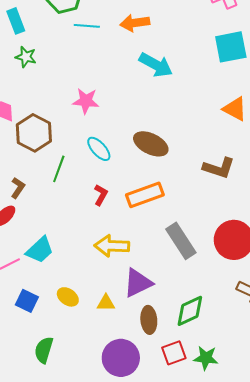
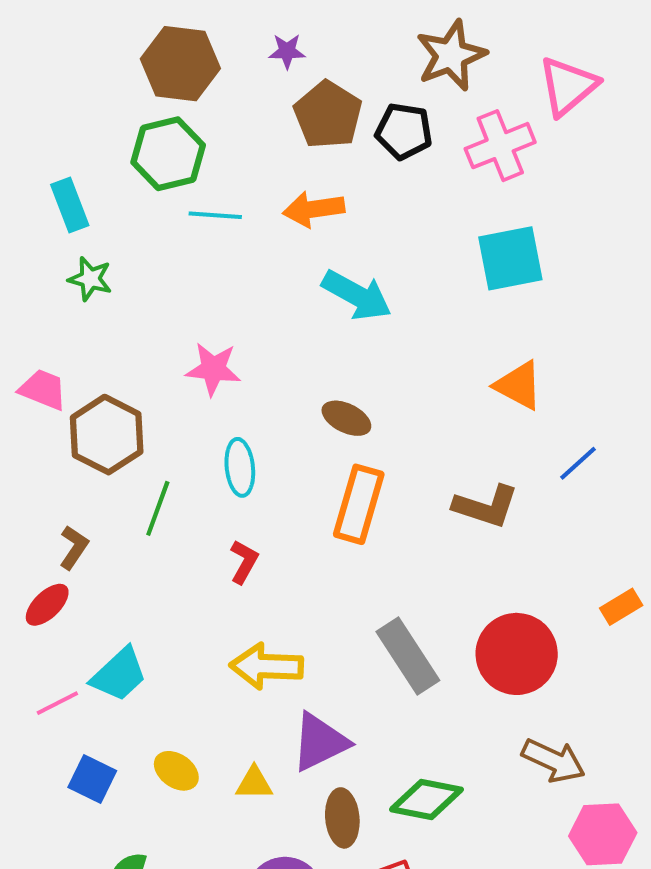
brown ellipse: (151, 144) -> (346, 418), moved, size x0.7
cyan ellipse: (99, 149) -> (240, 467), turned 36
orange rectangle: (145, 195) -> (359, 504), moved, turned -54
green diamond: (190, 311) -> (426, 800), turned 36

